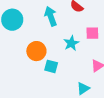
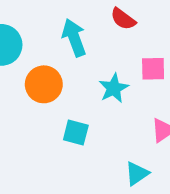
orange circle: (36, 51) -> (44, 84), moved

